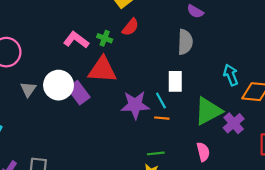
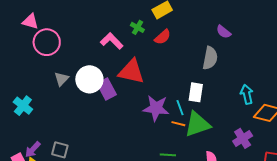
green cross: (105, 38) -> (137, 27), moved
green triangle: (208, 111) -> (197, 124), moved

